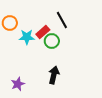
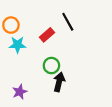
cyan star: (27, 37) -> (17, 45), moved
green circle: (52, 41) -> (51, 66), moved

